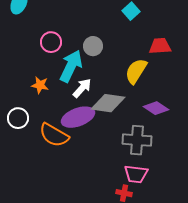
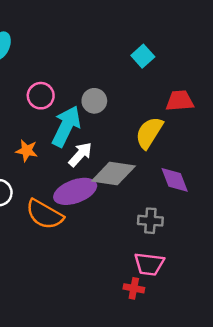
purple diamond: (156, 108) -> (175, 180), turned 35
gray cross: (137, 140) -> (150, 221), size x0.7

